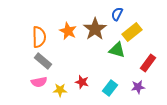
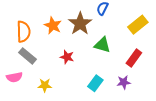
yellow rectangle: (132, 32) -> (138, 25), moved
pink semicircle: (39, 82) -> (14, 77), moved
red star: (82, 82) -> (67, 57), moved

